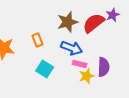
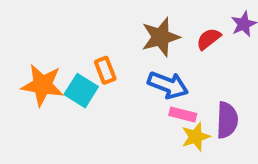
red semicircle: (94, 23) -> (209, 39), size x0.6
cyan square: (45, 69) -> (81, 91), moved

